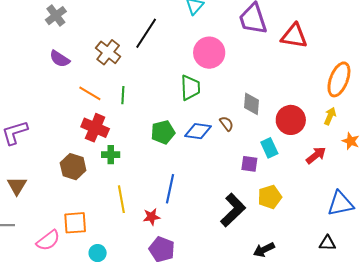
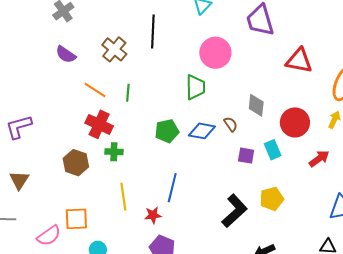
black line: (146, 33) -> (153, 32), turned -32
red triangle: (294, 36) -> (299, 61), moved
purple square: (249, 164) -> (246, 156), moved

